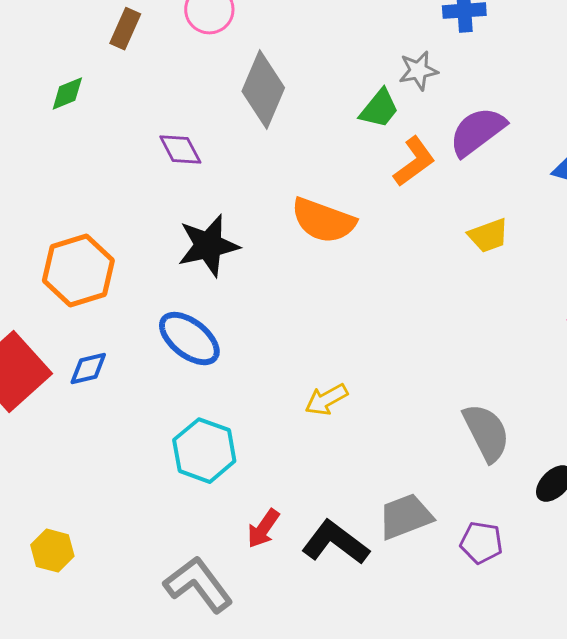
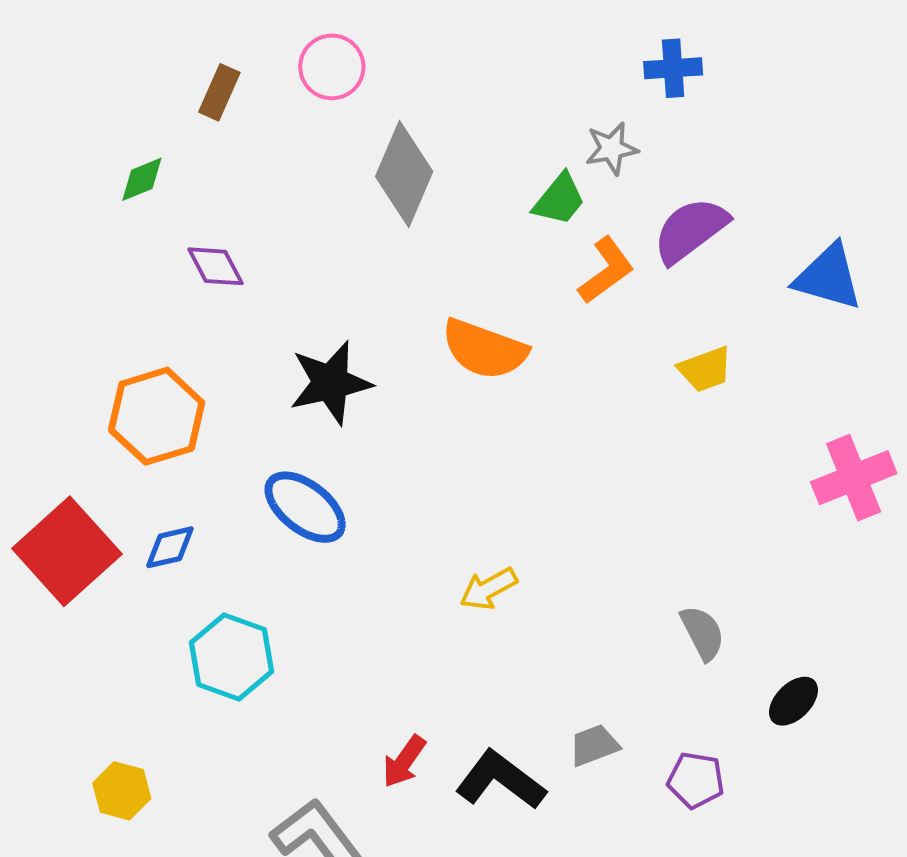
purple diamond: (180, 150) -> (215, 266), moved
gray semicircle: (486, 433) -> (703, 633), size x0.7
cyan hexagon: (204, 451) -> (231, 657), moved
gray trapezoid: (405, 517) -> (594, 745), size x0.7

